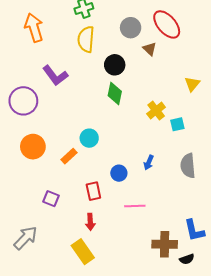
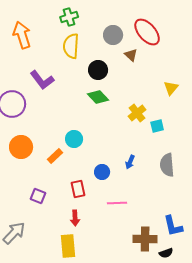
green diamond: (115, 93) -> (98, 97), turned -55
yellow rectangle: (83, 252) -> (68, 246), turned 30

